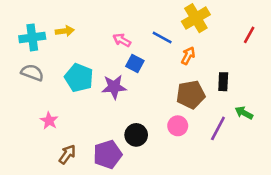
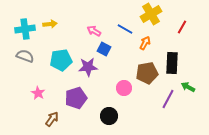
red line: (249, 35) -> (182, 27), moved
cyan pentagon: (79, 78) -> (61, 60), turned -30
black rectangle: (223, 82) -> (172, 63), size x1.5
pink circle: (178, 126) -> (124, 88), moved
black circle: (136, 135) -> (109, 116), moved
purple pentagon: (108, 154) -> (76, 98), moved

